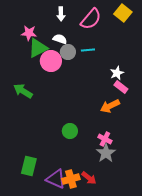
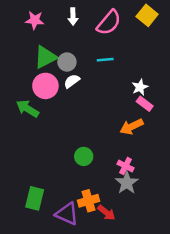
pink star: (29, 33) -> (35, 20), moved
white semicircle: (60, 39) -> (72, 81), moved, turned -56
gray circle: (68, 52) -> (67, 62), moved
pink circle: (51, 61) -> (45, 86), moved
orange cross: (71, 179) -> (88, 201), moved

